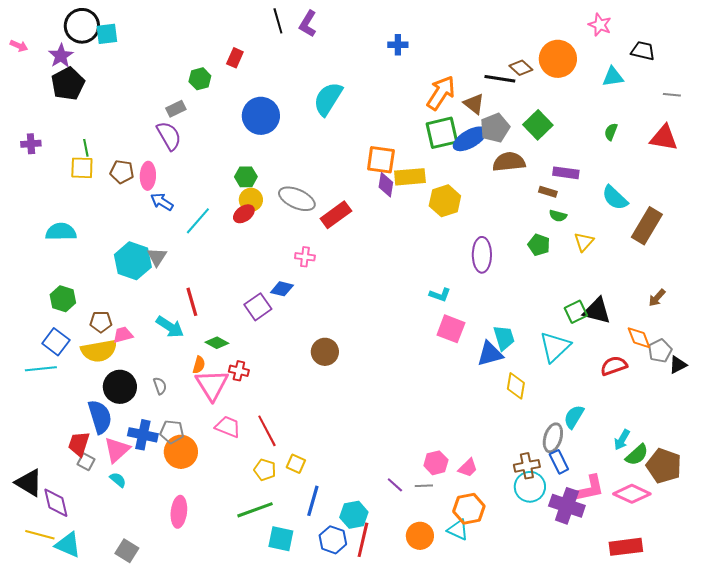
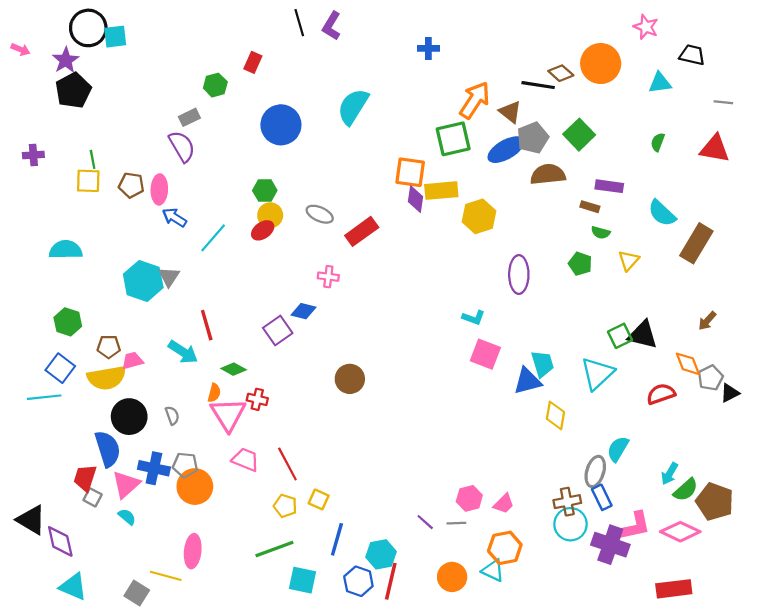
green square: (442, 133) -> (453, 139), moved
gray ellipse: (297, 199) -> (320, 214), size x0.7
yellow line: (40, 535) -> (166, 576), moved

